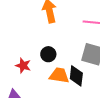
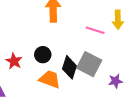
black diamond: (76, 76) -> (69, 67), moved

